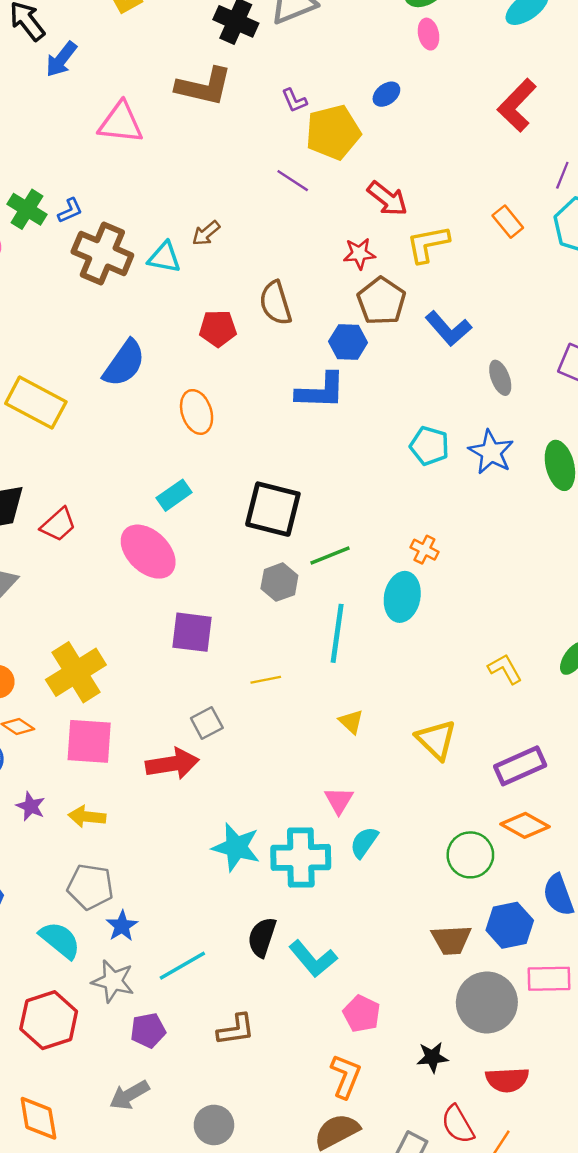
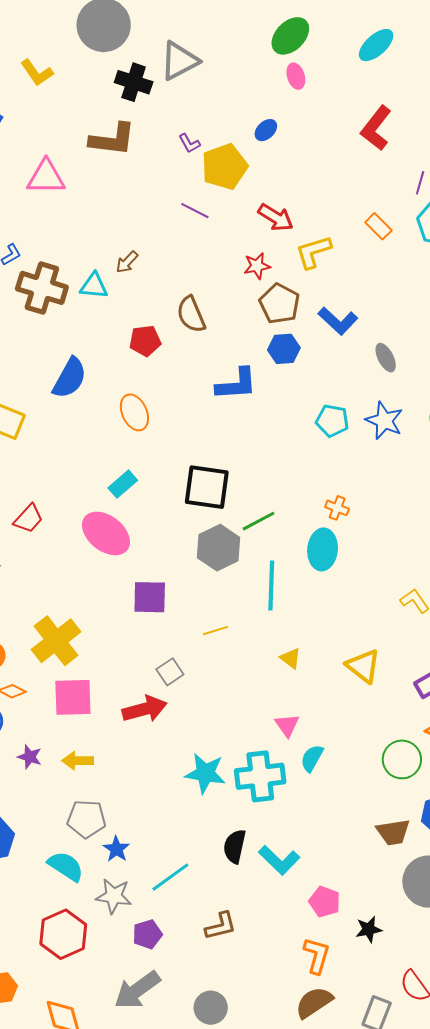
blue hexagon: (348, 342) -> (284, 349), moved
gray hexagon: (279, 582) -> (219, 548), size x1.4
black star: (432, 1057) -> (369, 929), moved
gray arrow: (129, 1095) -> (137, 990), size x1.4

